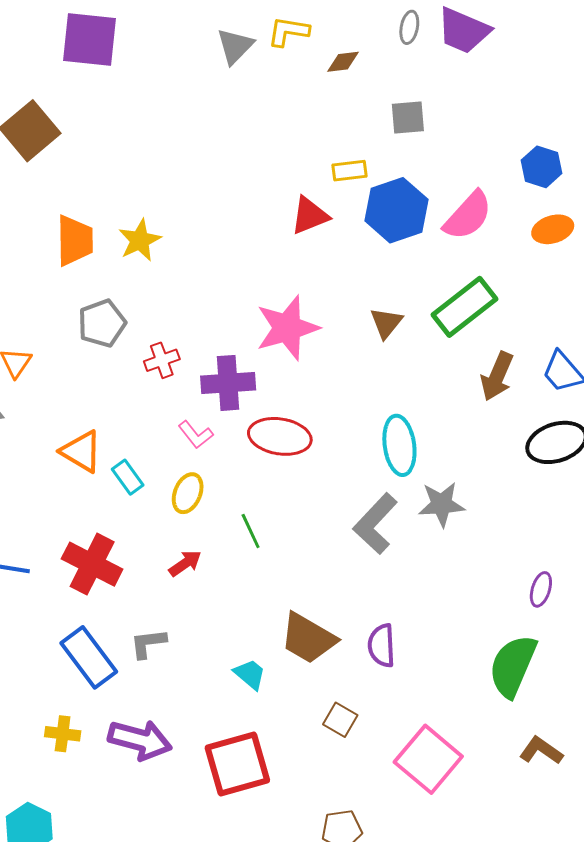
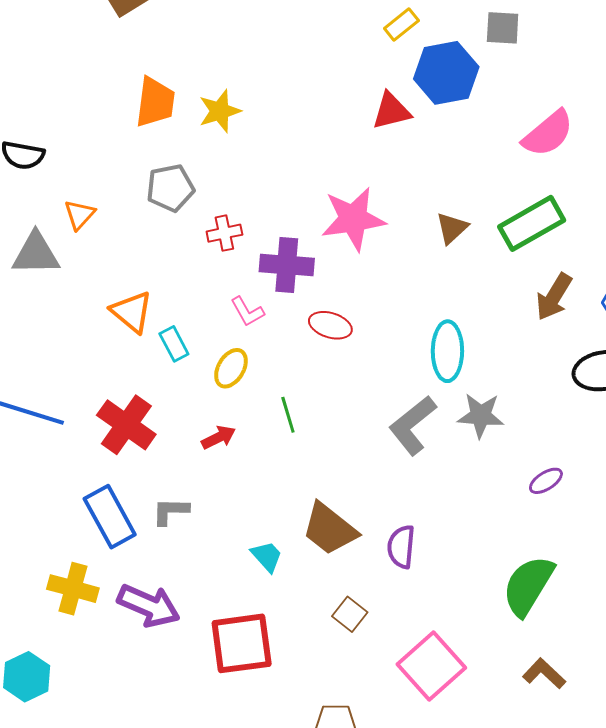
yellow rectangle: (349, 171) -> (401, 25), moved, turned -40
blue hexagon: (397, 210) -> (446, 73), moved
red ellipse: (280, 436) -> (330, 325), size x0.7
purple ellipse: (541, 589) -> (546, 481), moved, turned 32
yellow cross: (63, 734) -> (73, 589), size x1.4

